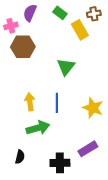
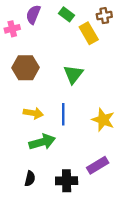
brown hexagon: (23, 47) -> (26, 68), moved
yellow arrow: (30, 102) -> (33, 113), turned 108
black semicircle: (20, 157) -> (30, 179), moved

